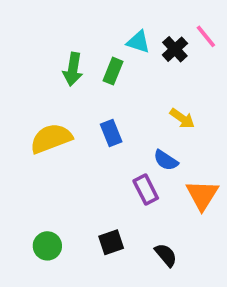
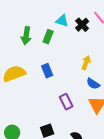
yellow arrow: (182, 118) -> (86, 63), turned -104
blue semicircle: (166, 160) -> (93, 84), moved

